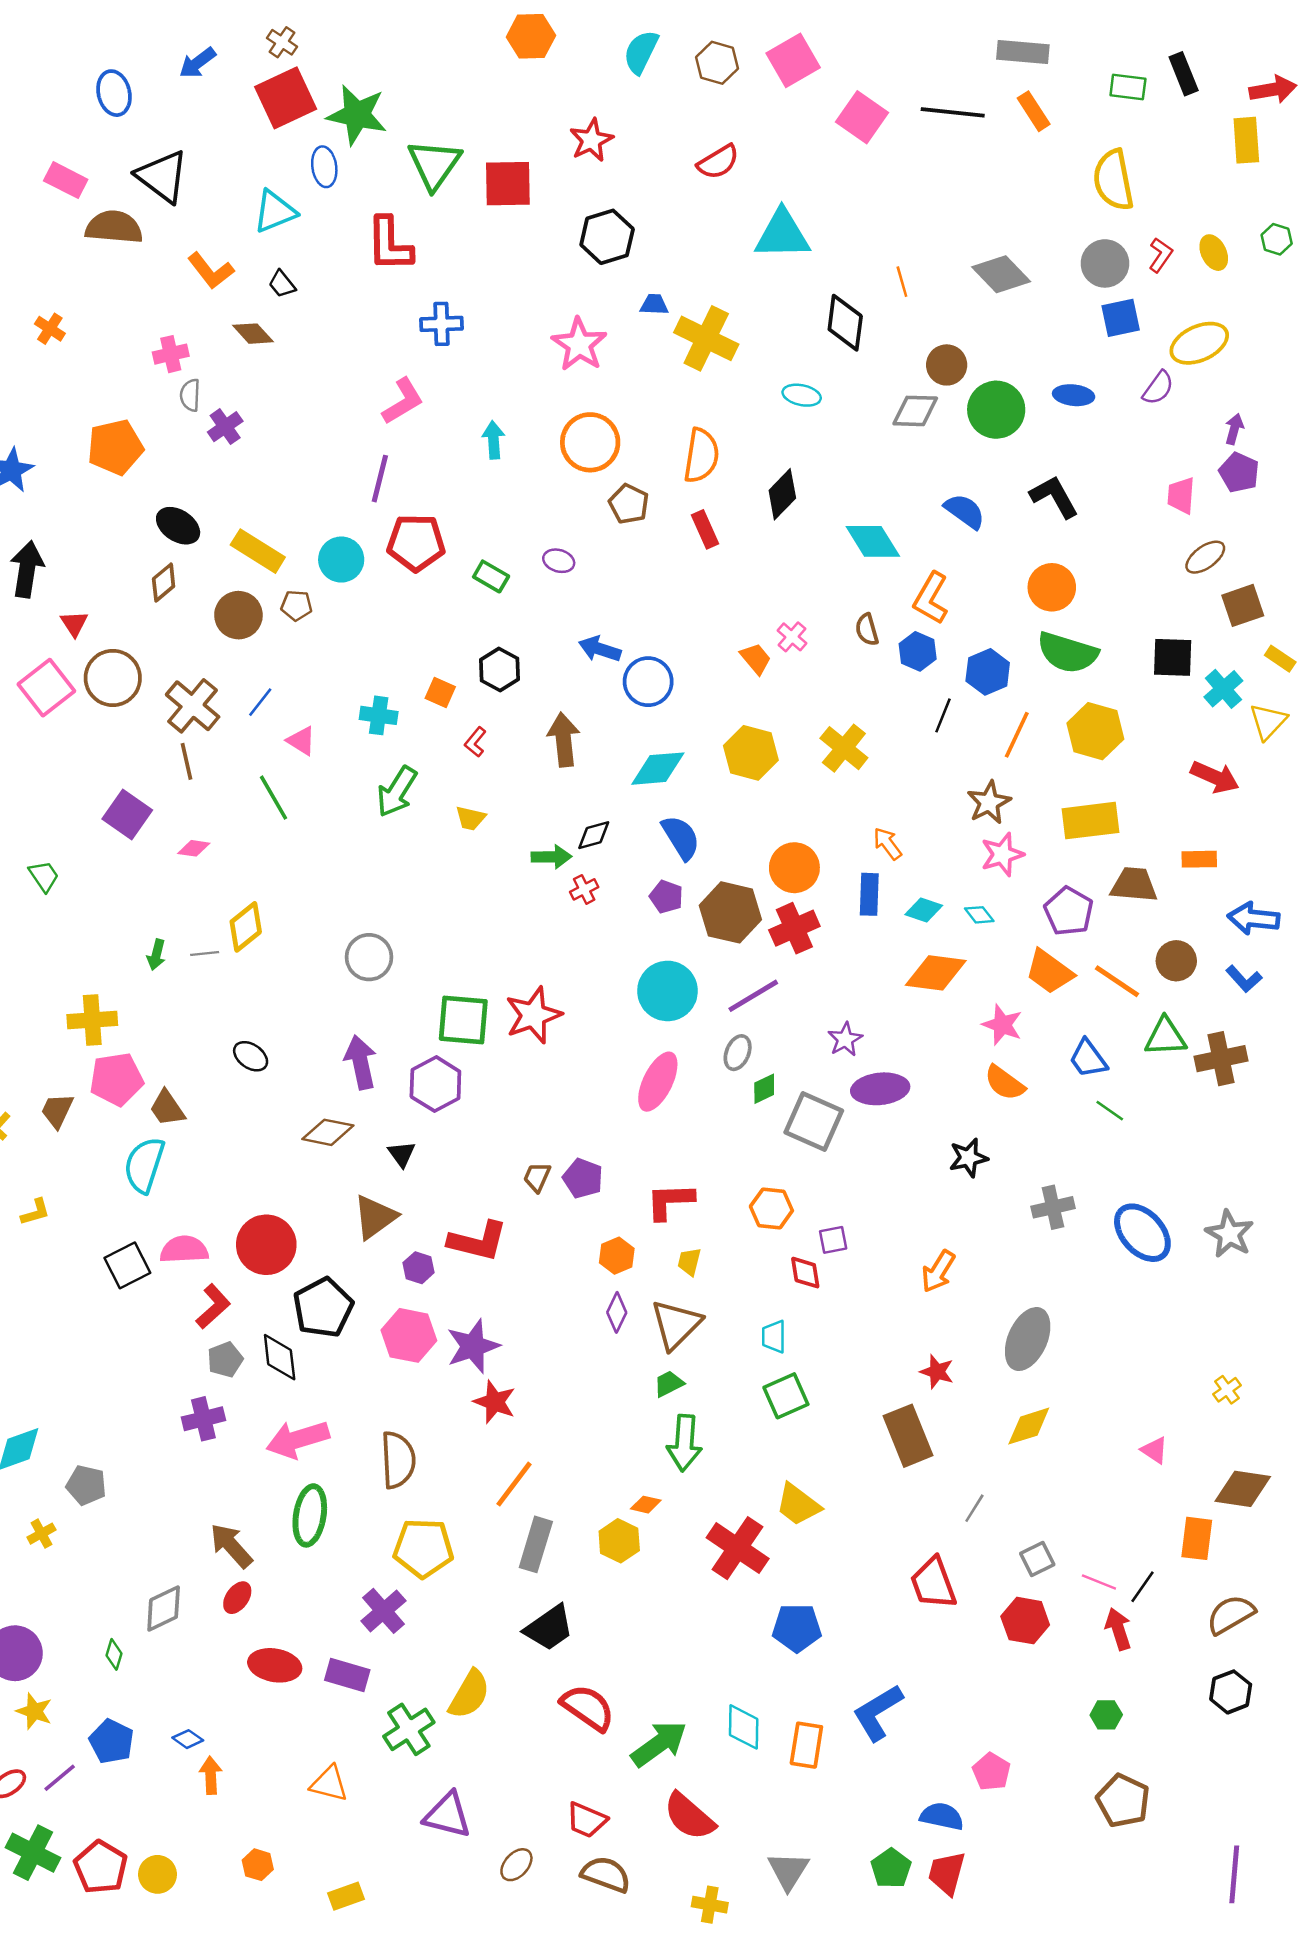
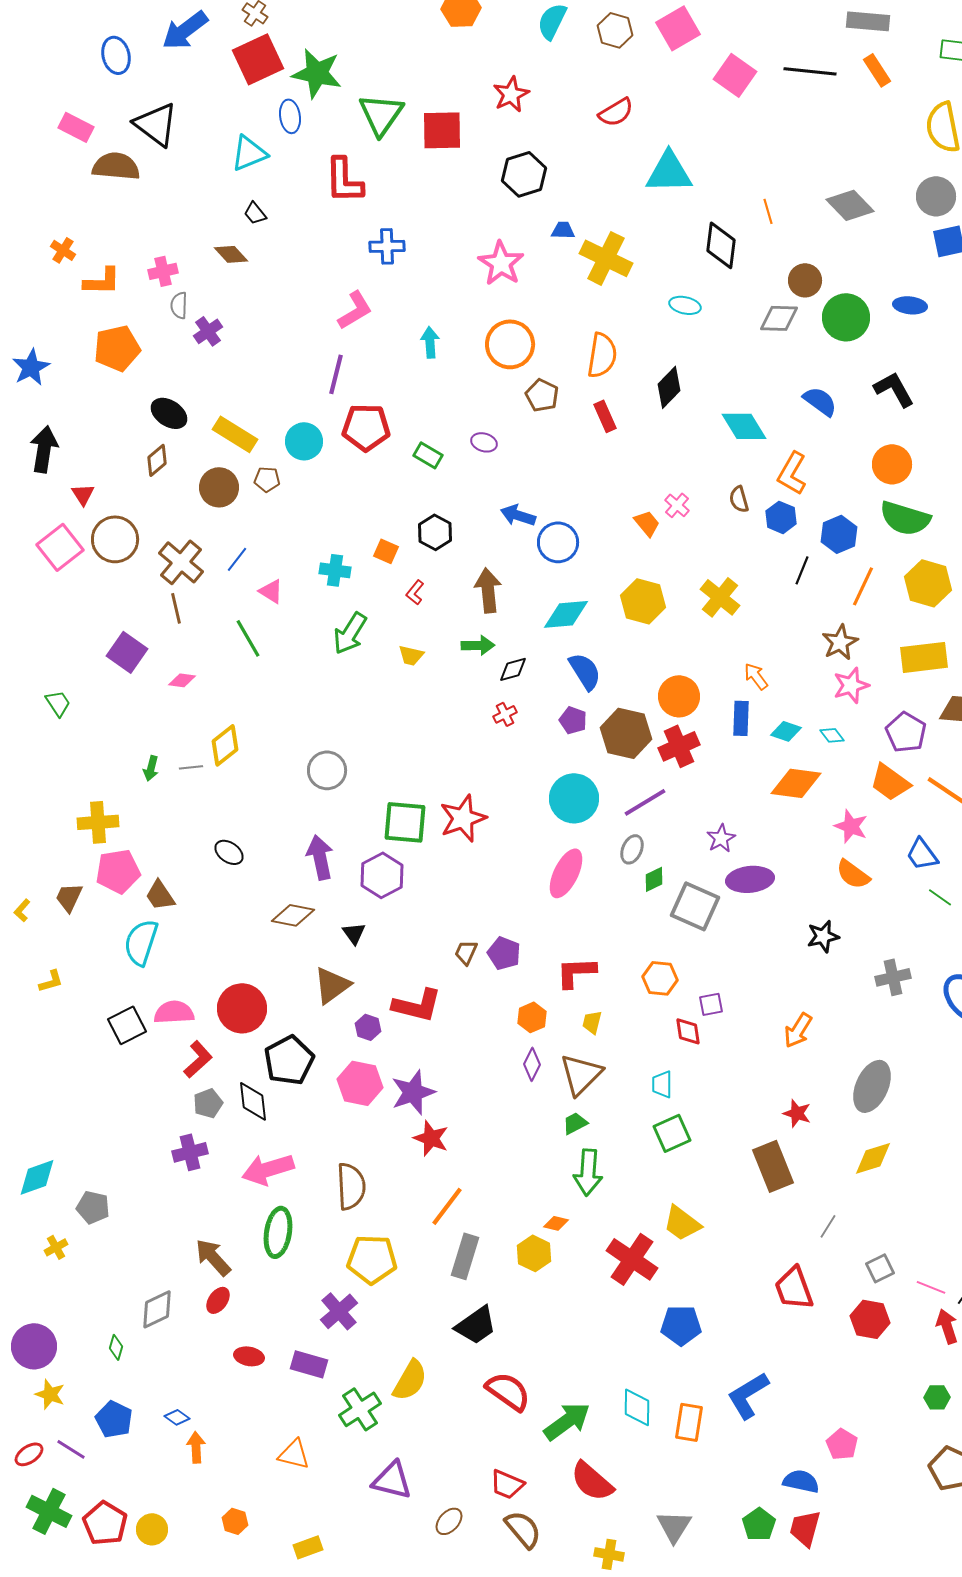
blue arrow: (197, 63) -> (185, 30), size x1.5
orange L-shape: (211, 271) -> (102, 281), moved, turned -51
green arrow: (551, 857) -> (478, 645), moved
red ellipse: (275, 1665) -> (249, 1356), size x0.7
purple line: (60, 1778) -> (71, 1449), turned 72
brown semicircle: (606, 1874) -> (523, 1529), turned 30

